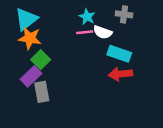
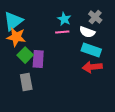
gray cross: (124, 14) -> (95, 17), turned 32
white semicircle: (103, 32) -> (87, 32), moved
purple rectangle: (31, 76) -> (38, 59), moved, turned -42

